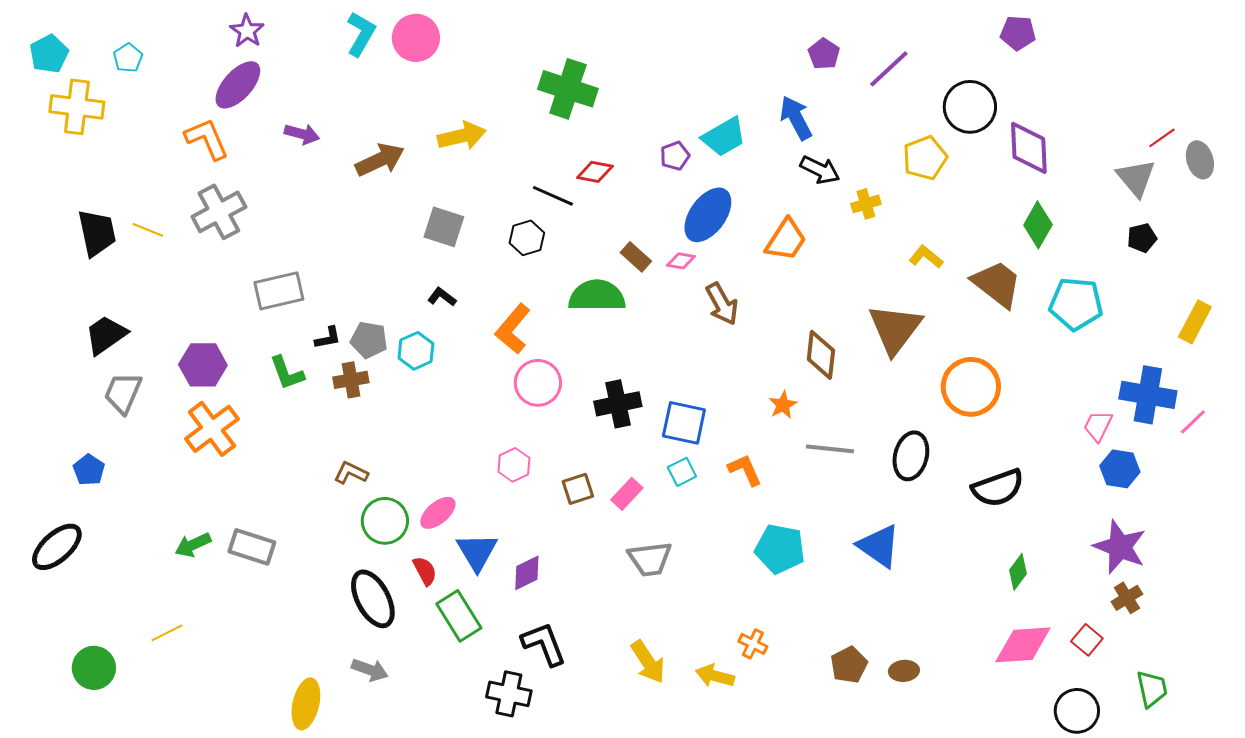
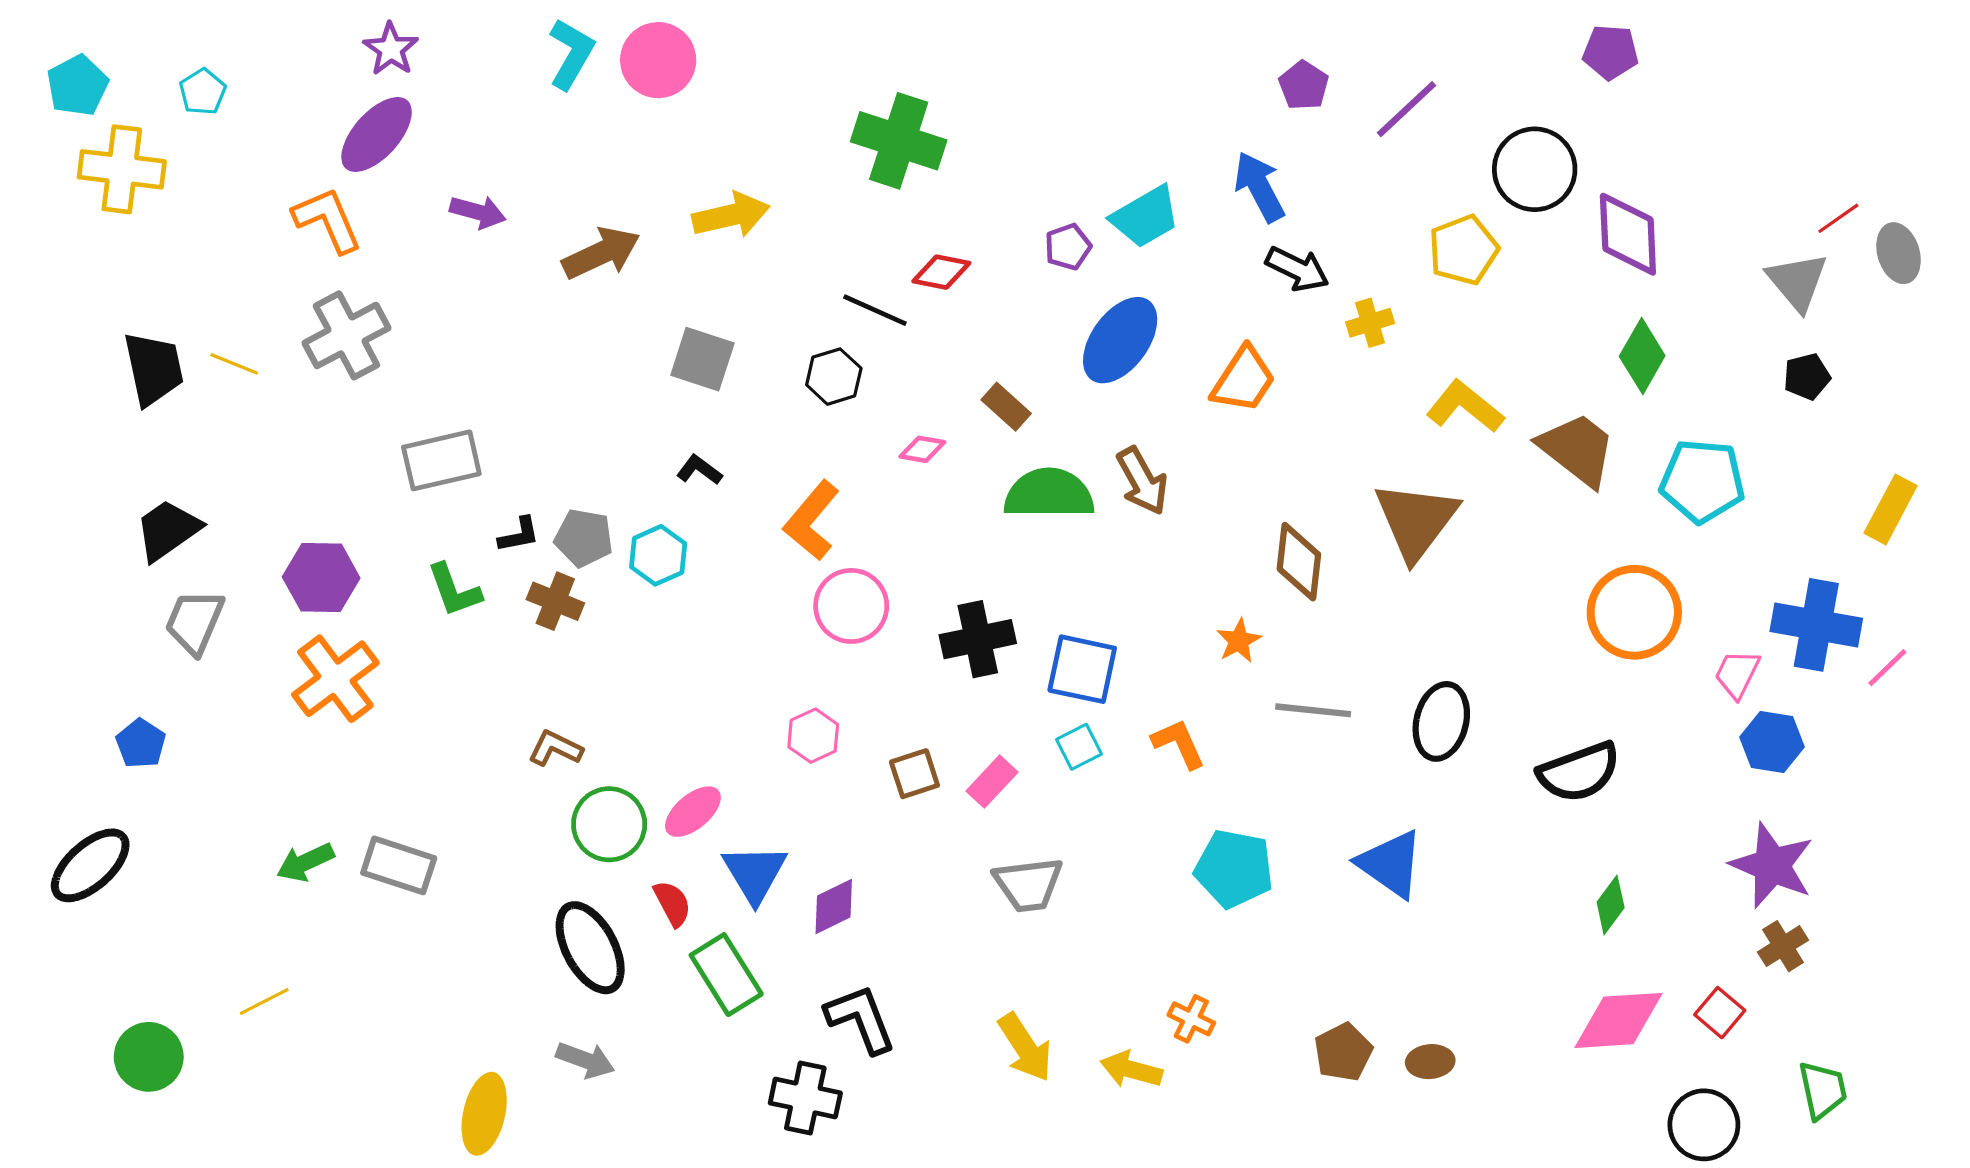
yellow L-shape: (926, 257) -> (1465, 407), size x1.4
pink diamond: (681, 261) -> (922, 449), moved
green semicircle: (597, 296) -> (1049, 494), moved
brown cross: (351, 380) -> (555, 601), turned 32
orange circle: (971, 387) -> (1634, 612), moved

